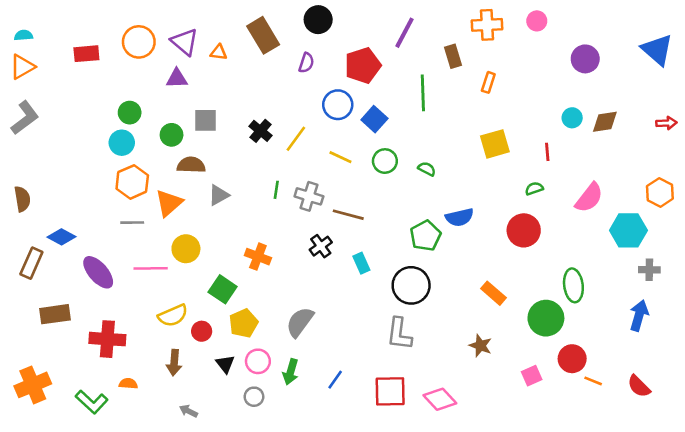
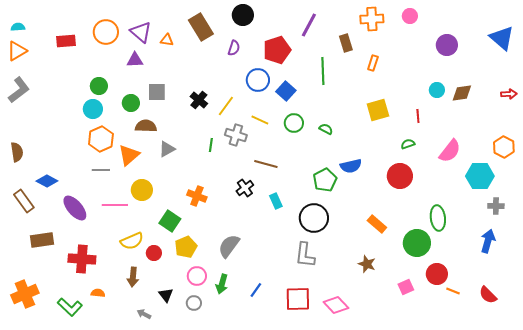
gray cross: (309, 196) -> (236, 135), moved
brown rectangle: (31, 263) -> (24, 201), turned -60
black triangle: (225, 364) -> (166, 295), moved

